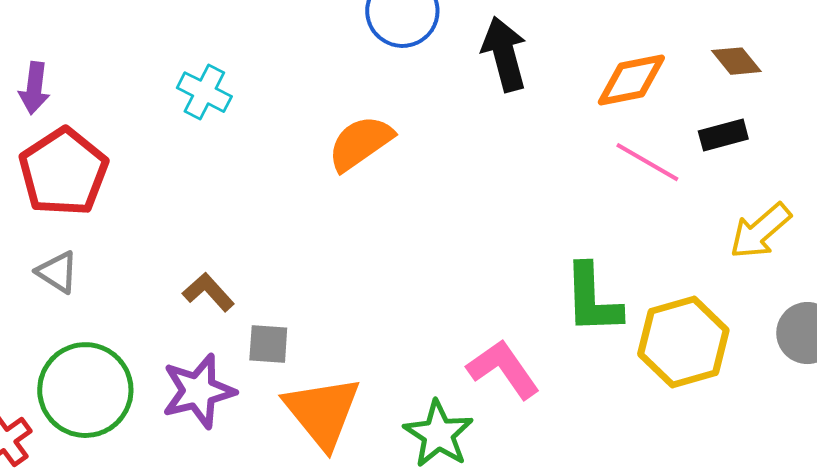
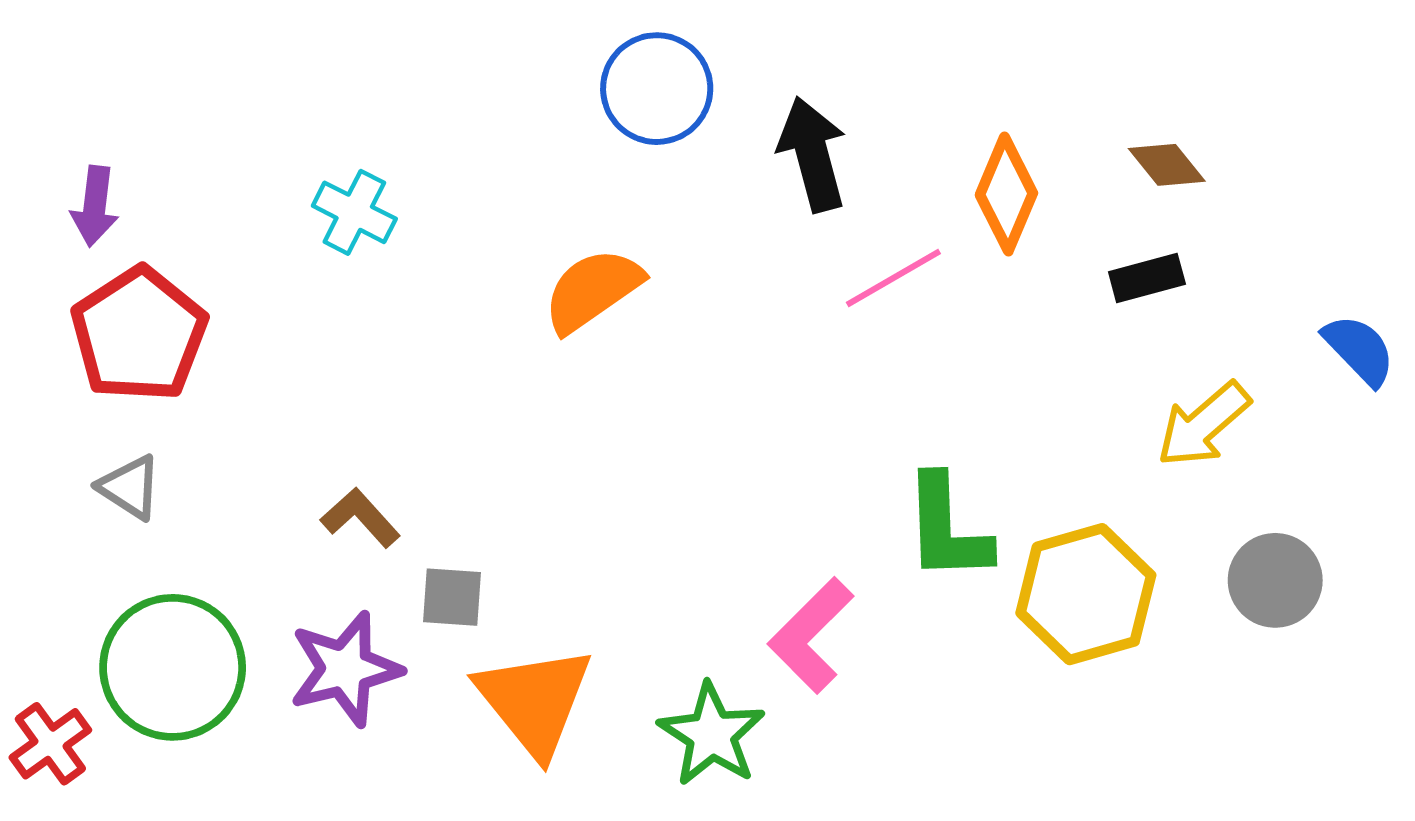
orange diamond: (631, 80) -> (1006, 194), turned -56
pink line: (647, 162) -> (893, 278), moved, turned -60
pink L-shape: (503, 369) -> (811, 635), turned -100

